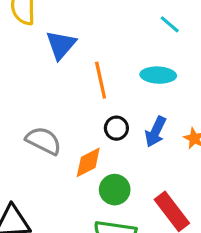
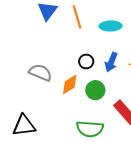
orange line: (101, 80) -> (77, 17), moved
green circle: (115, 190) -> (95, 90), moved

